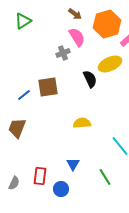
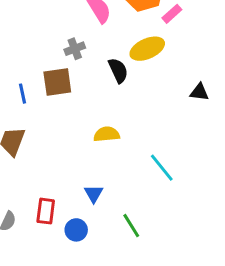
gray cross: (63, 53) -> (75, 49), moved
blue line: (24, 95) -> (23, 94), turned -64
green line: (105, 177) -> (131, 226), moved

